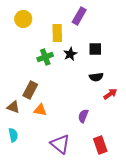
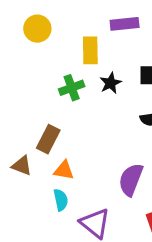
purple rectangle: (79, 16) -> (125, 24), turned 54
purple semicircle: (83, 116) -> (131, 180), size x1.5
cyan semicircle: (13, 135) -> (61, 200), moved

